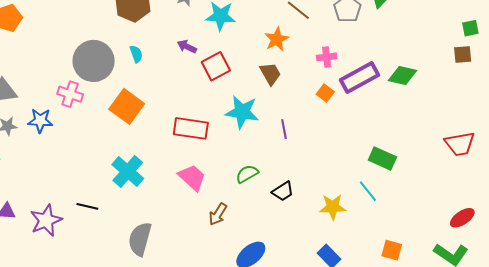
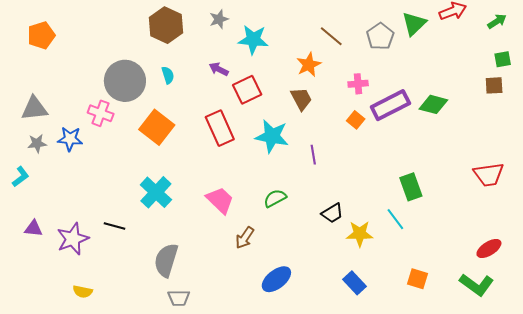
red rectangle: (191, 128) -> (220, 128), moved, turned 56
green rectangle: (382, 158) -> (411, 187), turned 44
black trapezoid: (283, 191) -> (332, 213), moved

